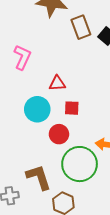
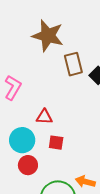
red circle: (59, 134) -> (28, 165), moved

